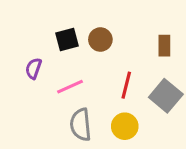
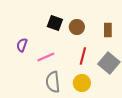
black square: (67, 40) -> (55, 23), moved, turned 35
brown circle: (100, 40) -> (77, 27), moved

